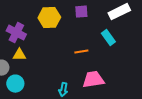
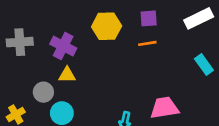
cyan rectangle: (108, 38) -> (204, 64), moved
orange line: (81, 52) -> (147, 43), moved

